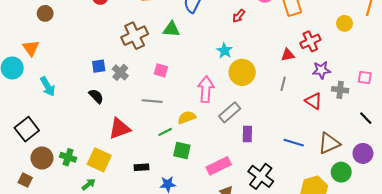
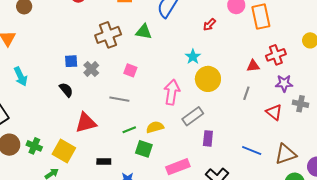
yellow semicircle: (187, 117) -> (155, 127), moved

